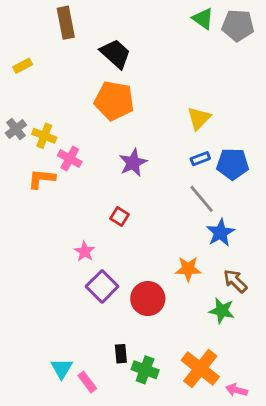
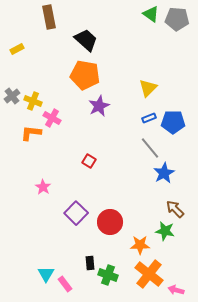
purple star: (133, 163) -> (99, 106), moved
pink star: (85, 251) -> (43, 187), moved
orange star: (188, 269) -> (140, 245), moved

